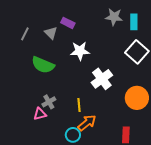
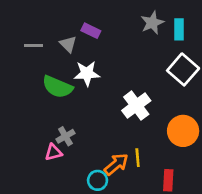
gray star: (114, 17) -> (152, 23), turned -30
gray line: (25, 34) -> (33, 45), turned 64
white star: (80, 51) -> (87, 73), moved
yellow line: (79, 105) -> (138, 158), moved

